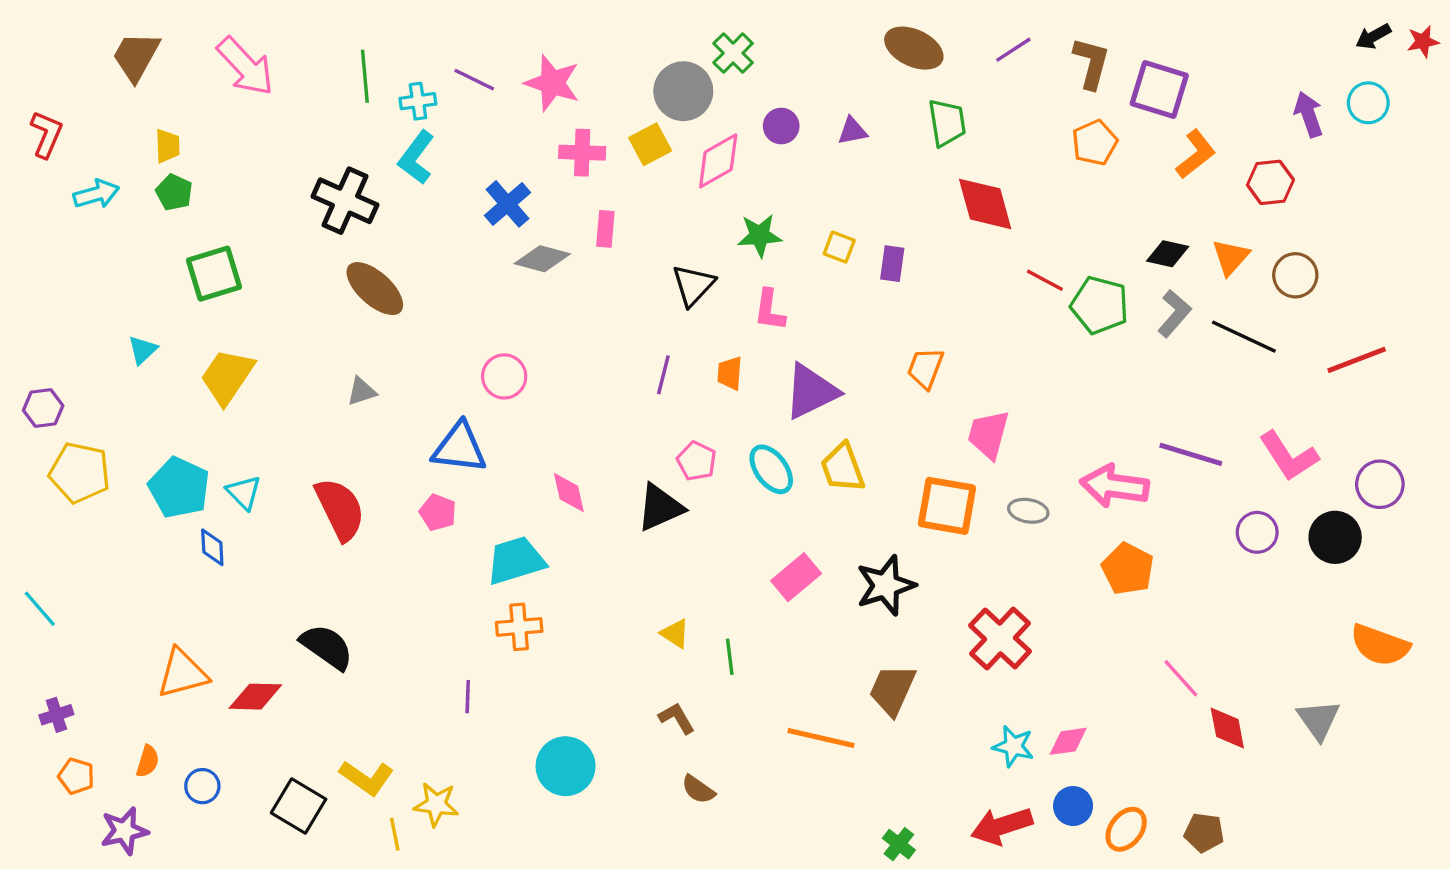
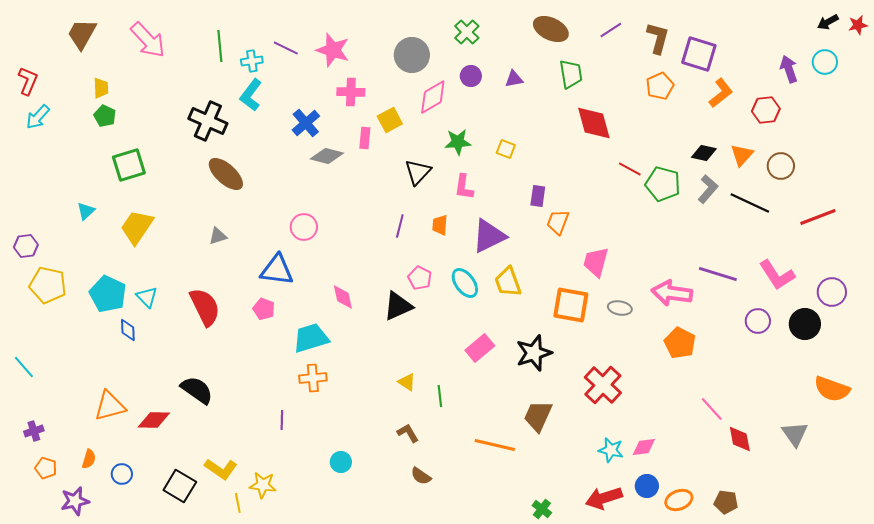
green cross: (733, 53) -> (467, 32), moved
yellow square: (650, 144) -> (390, 120), moved
cyan arrow: (96, 194) -> (38, 117), moved, turned 148
purple rectangle: (892, 264) -> (538, 196), moved
cyan circle: (566, 766) -> (341, 462), size x0.6
orange ellipse: (1126, 829) -> (679, 500), turned 32

